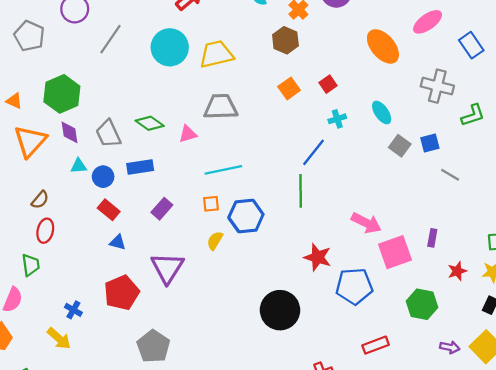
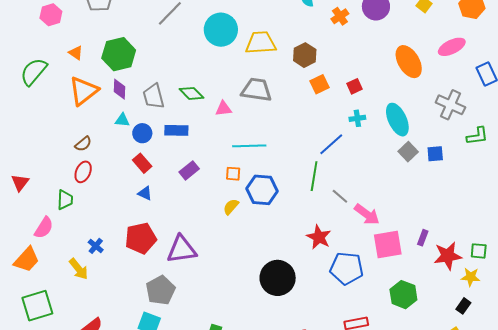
brown hexagon: (285, 40) -> (305, 55), moved
cyan ellipse: (382, 112) -> (397, 120), size x1.5
gray line: (450, 175) -> (340, 196), moved
purple triangle: (167, 268) -> (182, 249), moved, turned 40
red star: (457, 271) -> (448, 256), moved, size x1.6

